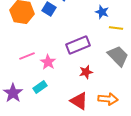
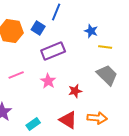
purple rectangle: (78, 45) -> (53, 51), moved
pink star: (48, 62) -> (48, 81), moved
cyan rectangle: (40, 87) -> (33, 124), moved

